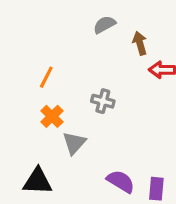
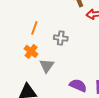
orange line: (46, 77) -> (34, 28), moved

